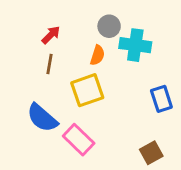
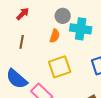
red arrow: (51, 35) -> (23, 14), moved
yellow square: (87, 90) -> (60, 67), moved

